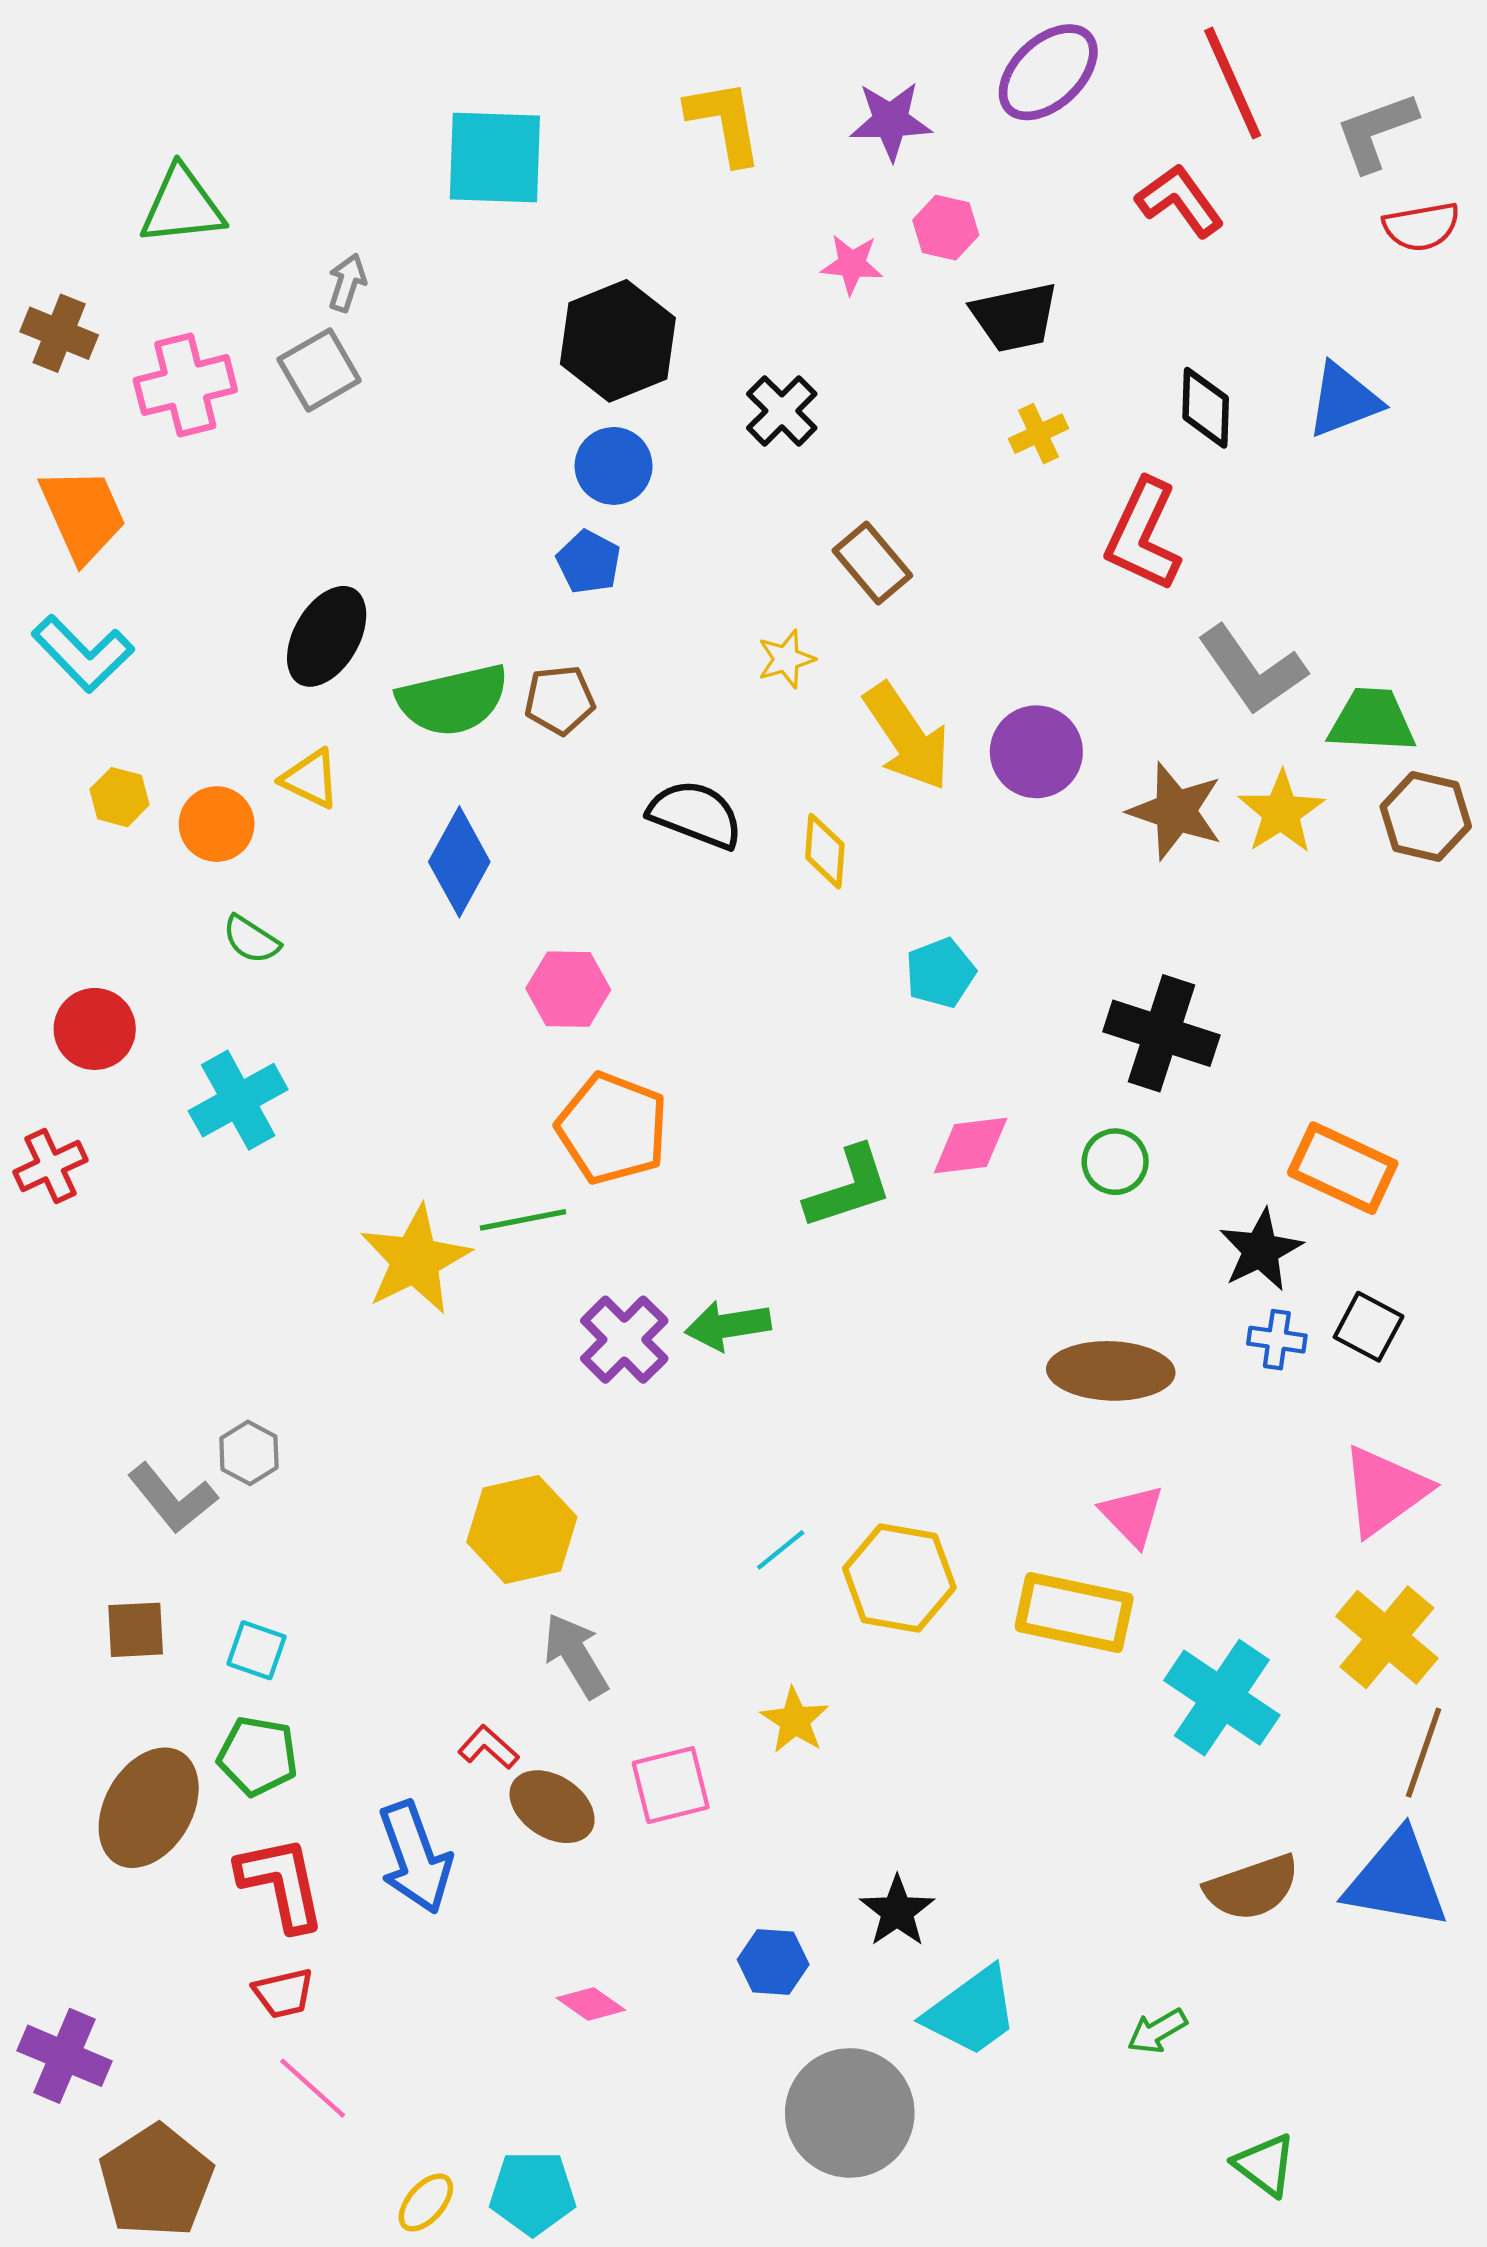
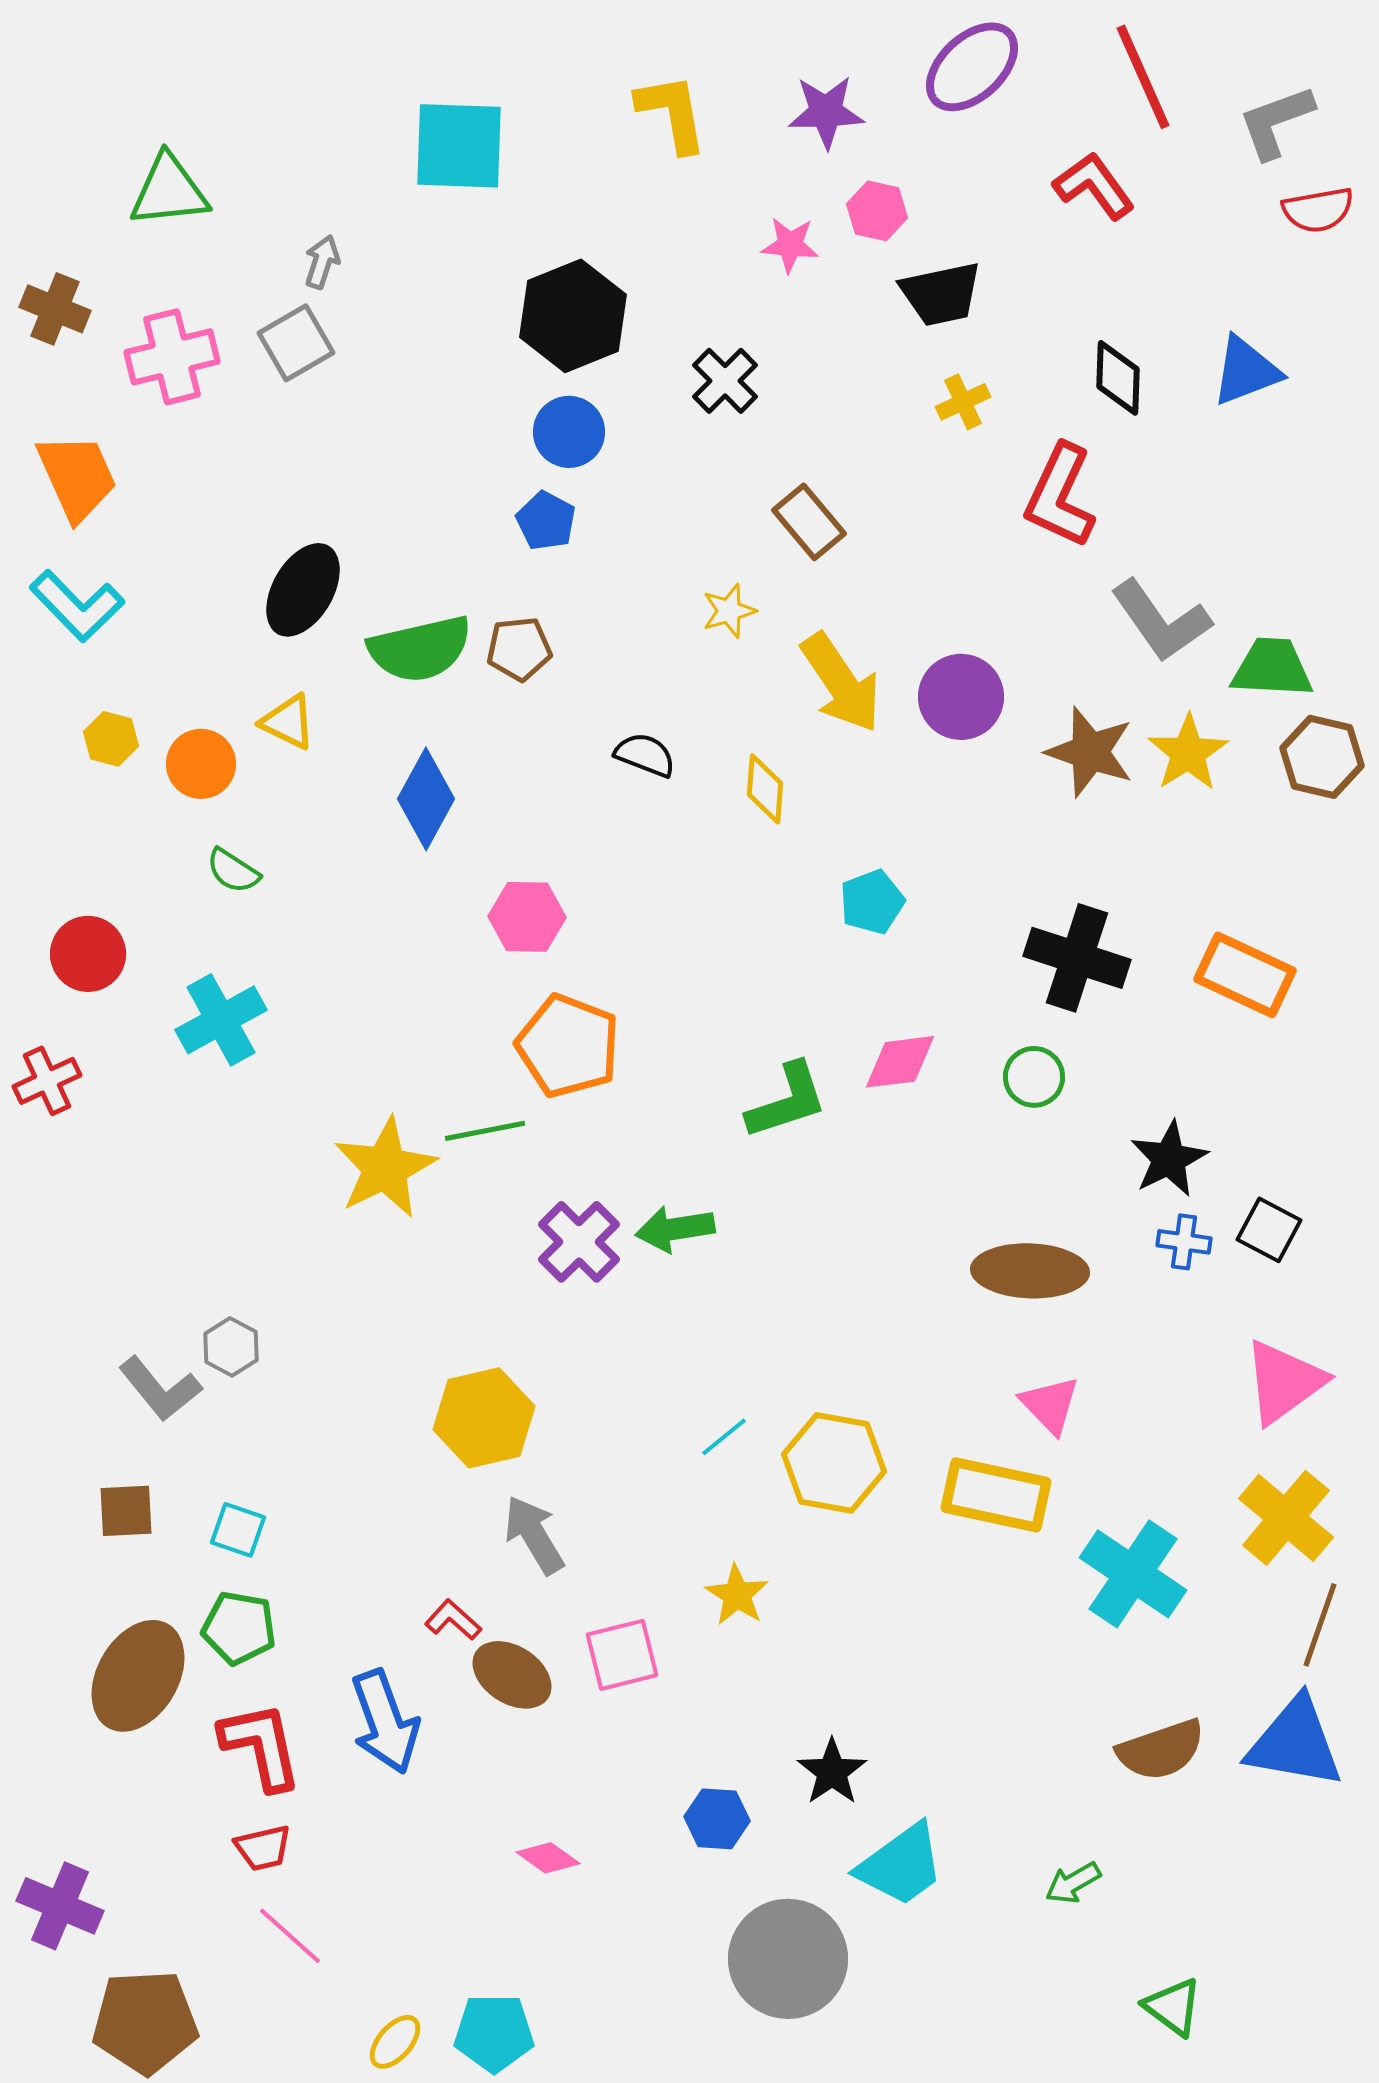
black semicircle: (696, 814) -> (645, 755), size x0.7
orange rectangle: (1343, 1168) -> (1245, 975), moved
brown pentagon: (156, 2181) -> (145, 2022), turned 30

